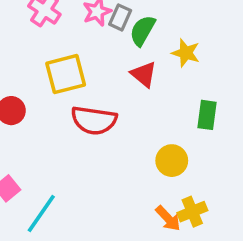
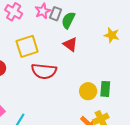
yellow star: (186, 53) -> (112, 35), moved
green rectangle: (207, 115) -> (105, 89), moved

